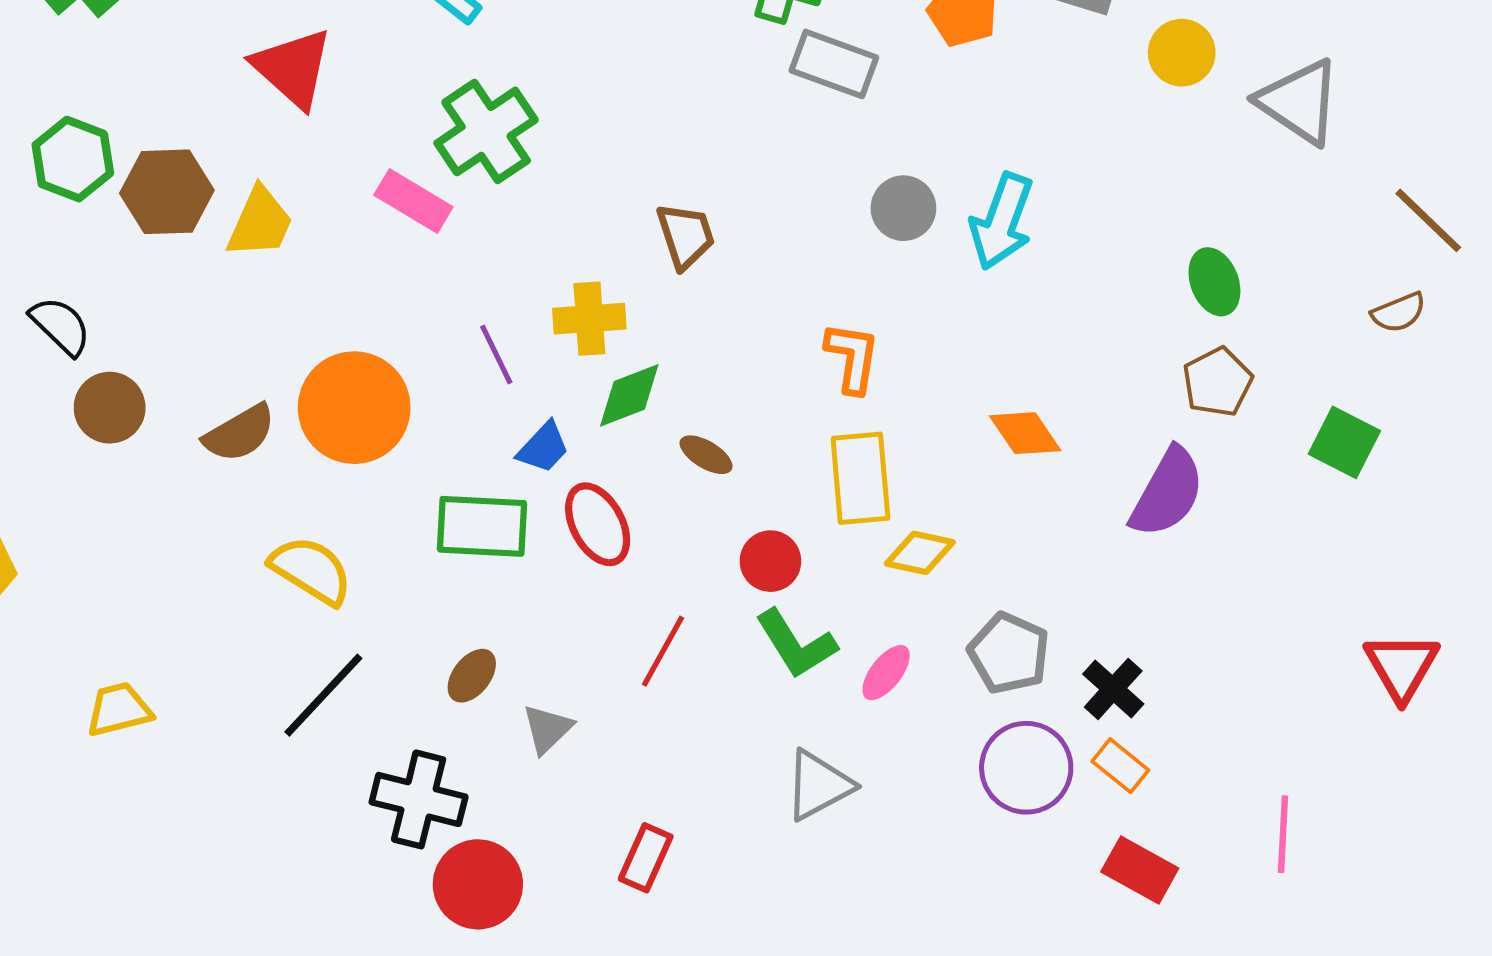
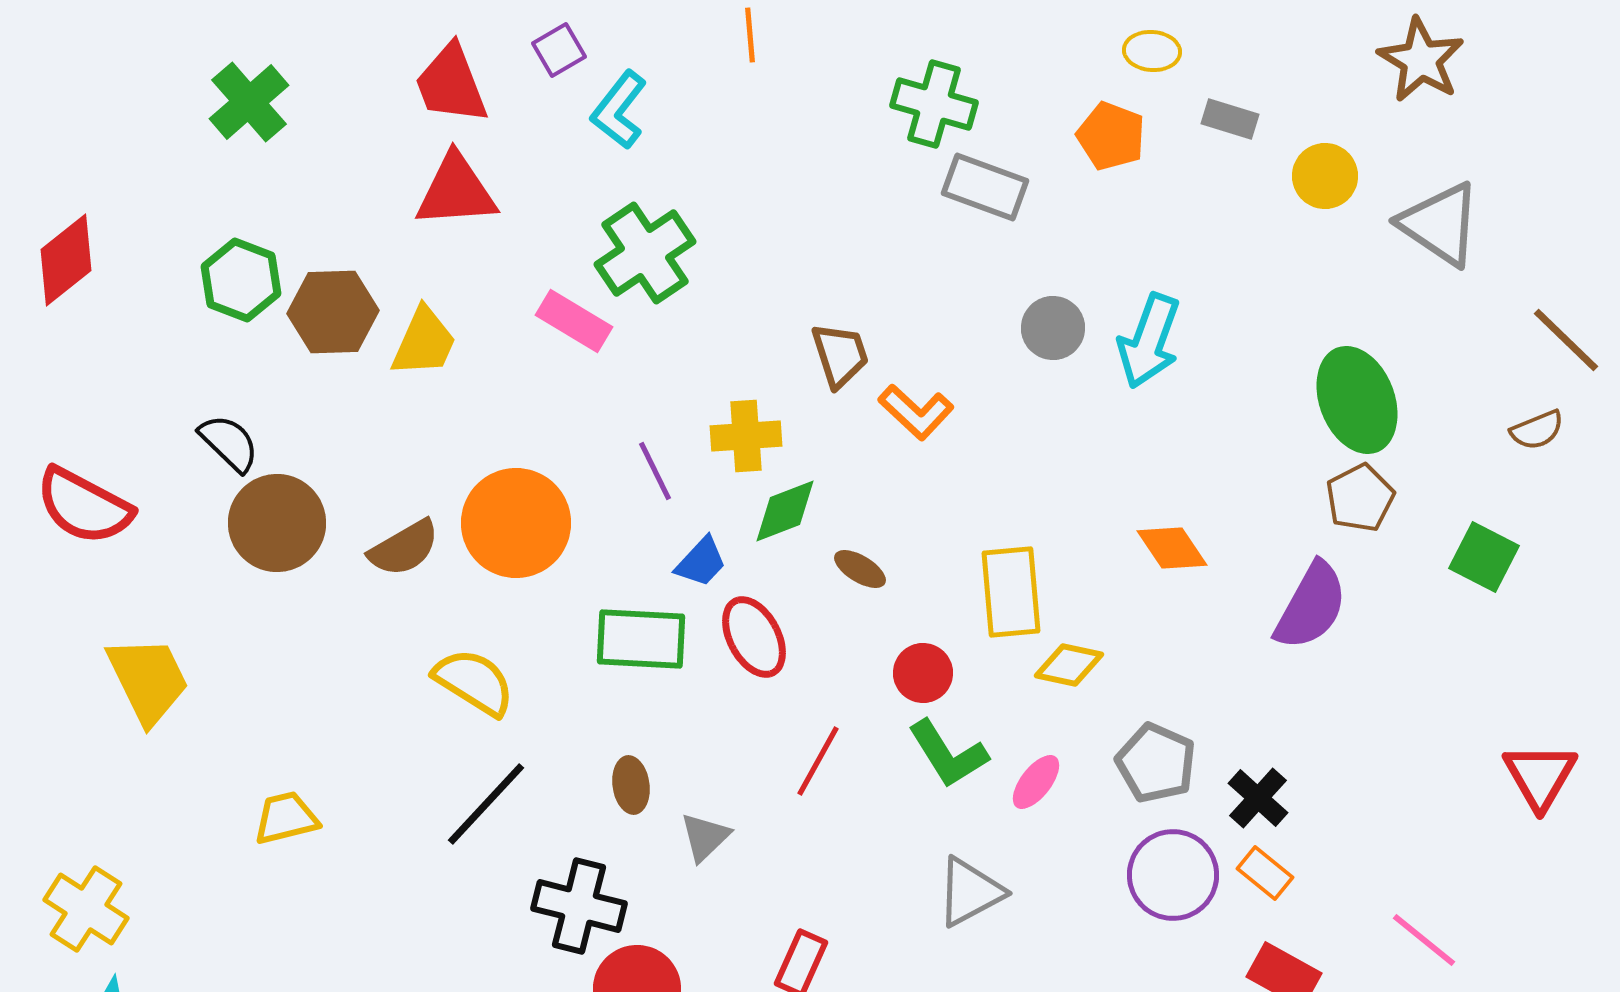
red triangle: (293, 68) -> (456, 191), turned -46
green ellipse: (1214, 282) -> (1357, 400), size x1.6
orange L-shape: (852, 358) -> (916, 412), moved, turned 124
brown circle: (110, 408) -> (277, 523), size x1.4
brown ellipse: (472, 676) -> (631, 785), turned -46
pink line: (1283, 834) -> (1424, 940), turned -54

